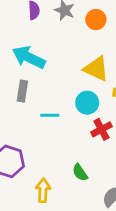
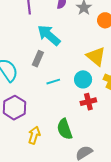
cyan line: (50, 115) -> (53, 82), turned -32
green semicircle: (80, 172) -> (65, 129), size x1.5

